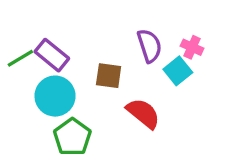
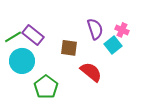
cyan circle: (55, 96) -> (22, 61), moved

